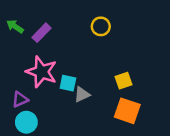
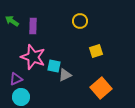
purple rectangle: (42, 33) -> (33, 26), turned -42
yellow square: (123, 81) -> (96, 51), moved
orange square: (127, 111) -> (101, 88), turned 30

